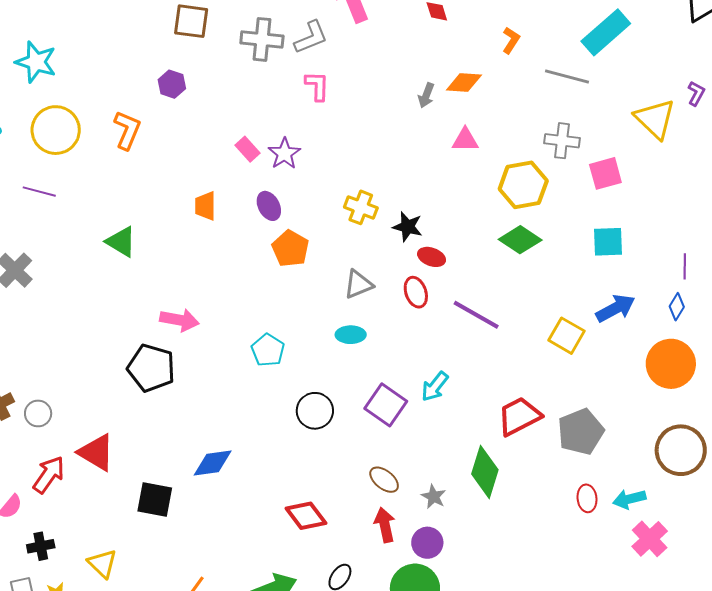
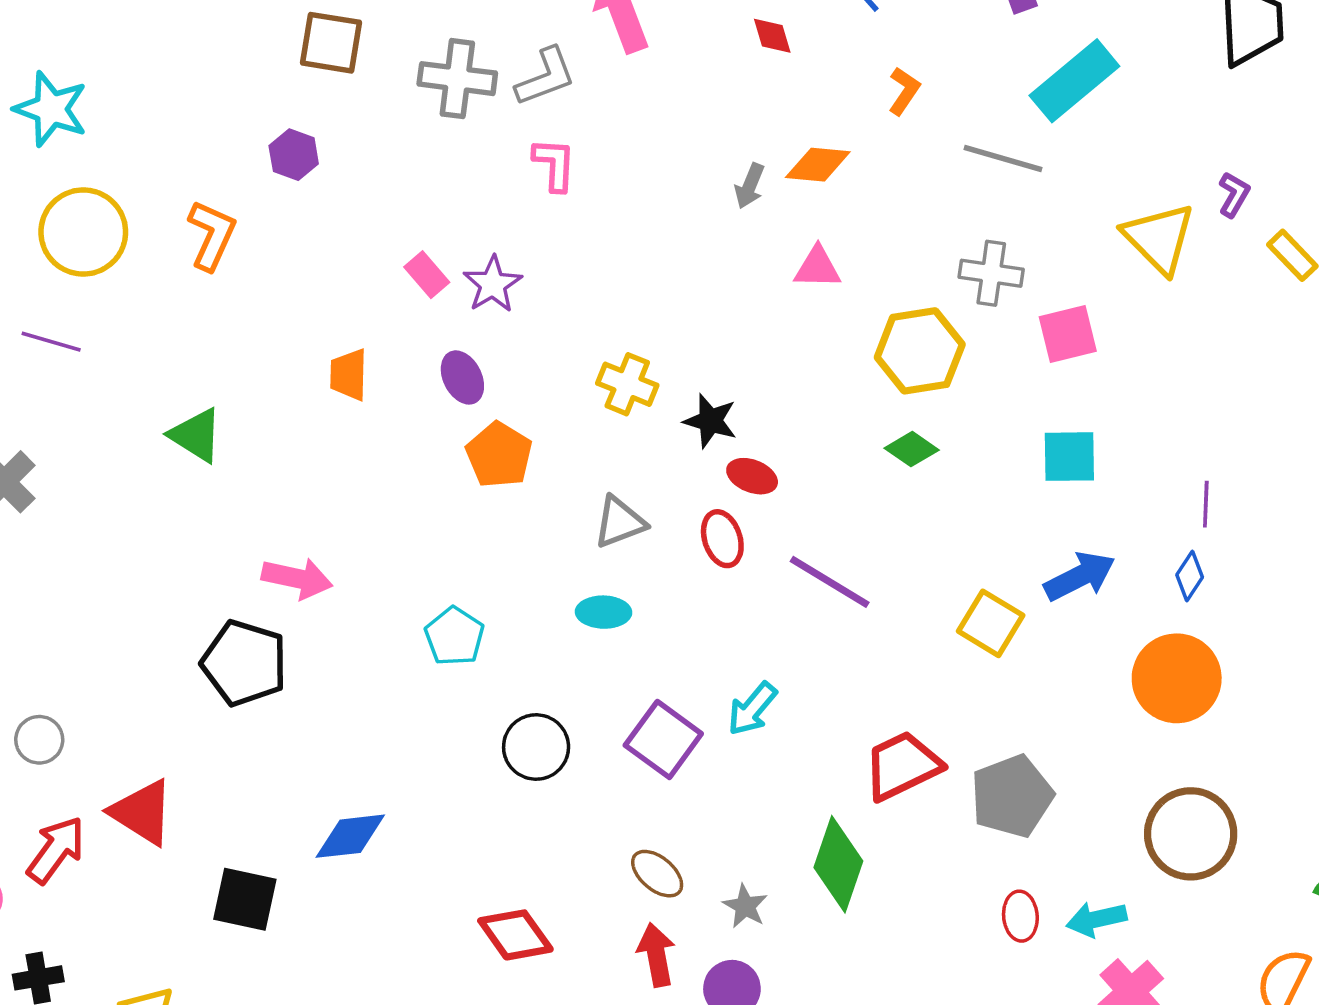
green diamond: (520, 240) -> (912, 449), size x0.7

